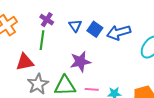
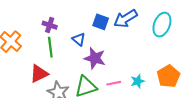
blue triangle: (75, 26) -> (79, 39), moved
purple star: (80, 62) -> (95, 58), turned -30

